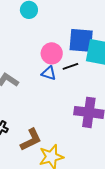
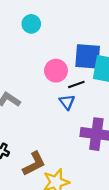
blue triangle: (49, 73) -> (67, 102), moved, turned 35

